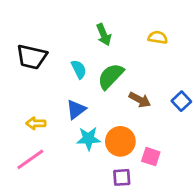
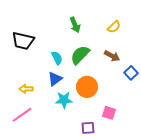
yellow semicircle: (158, 37) -> (114, 27), turned 128
cyan semicircle: (79, 69) -> (57, 58), moved
brown arrow: (140, 100) -> (112, 56), moved
orange circle: (120, 141) -> (87, 87), moved

